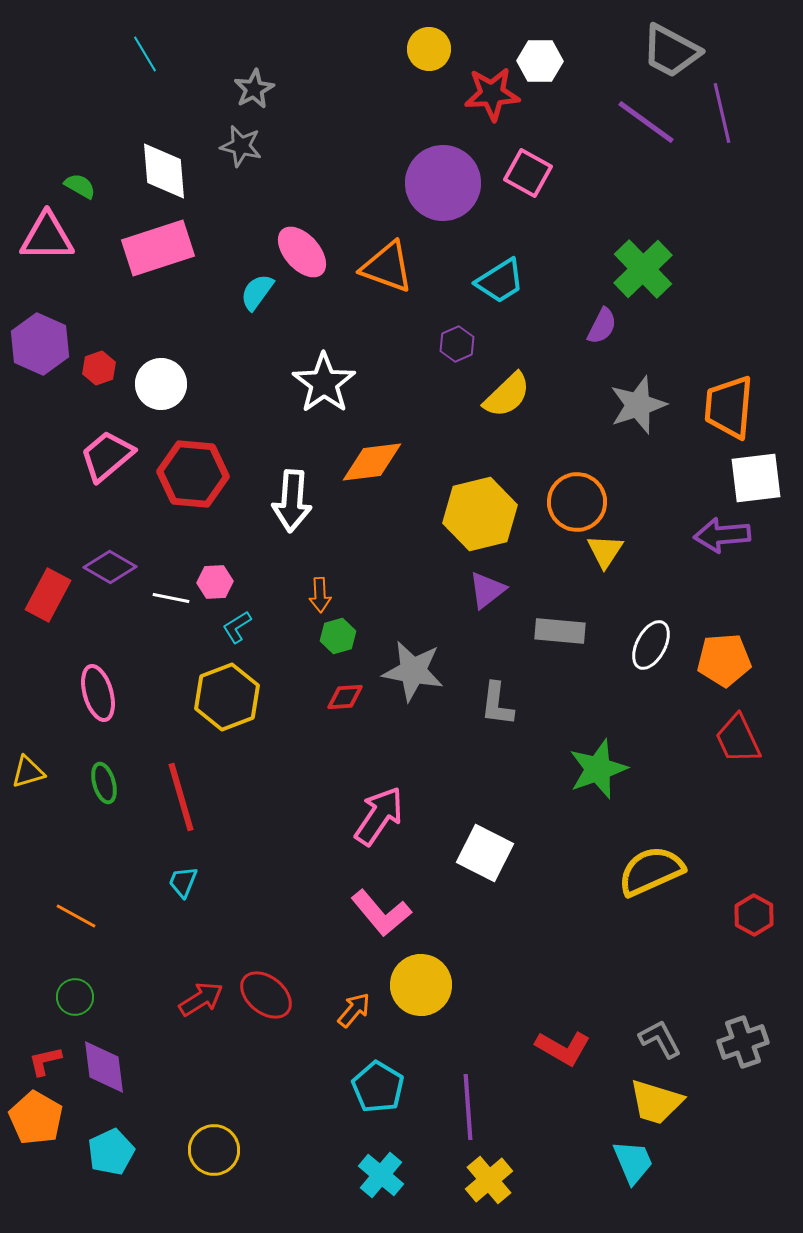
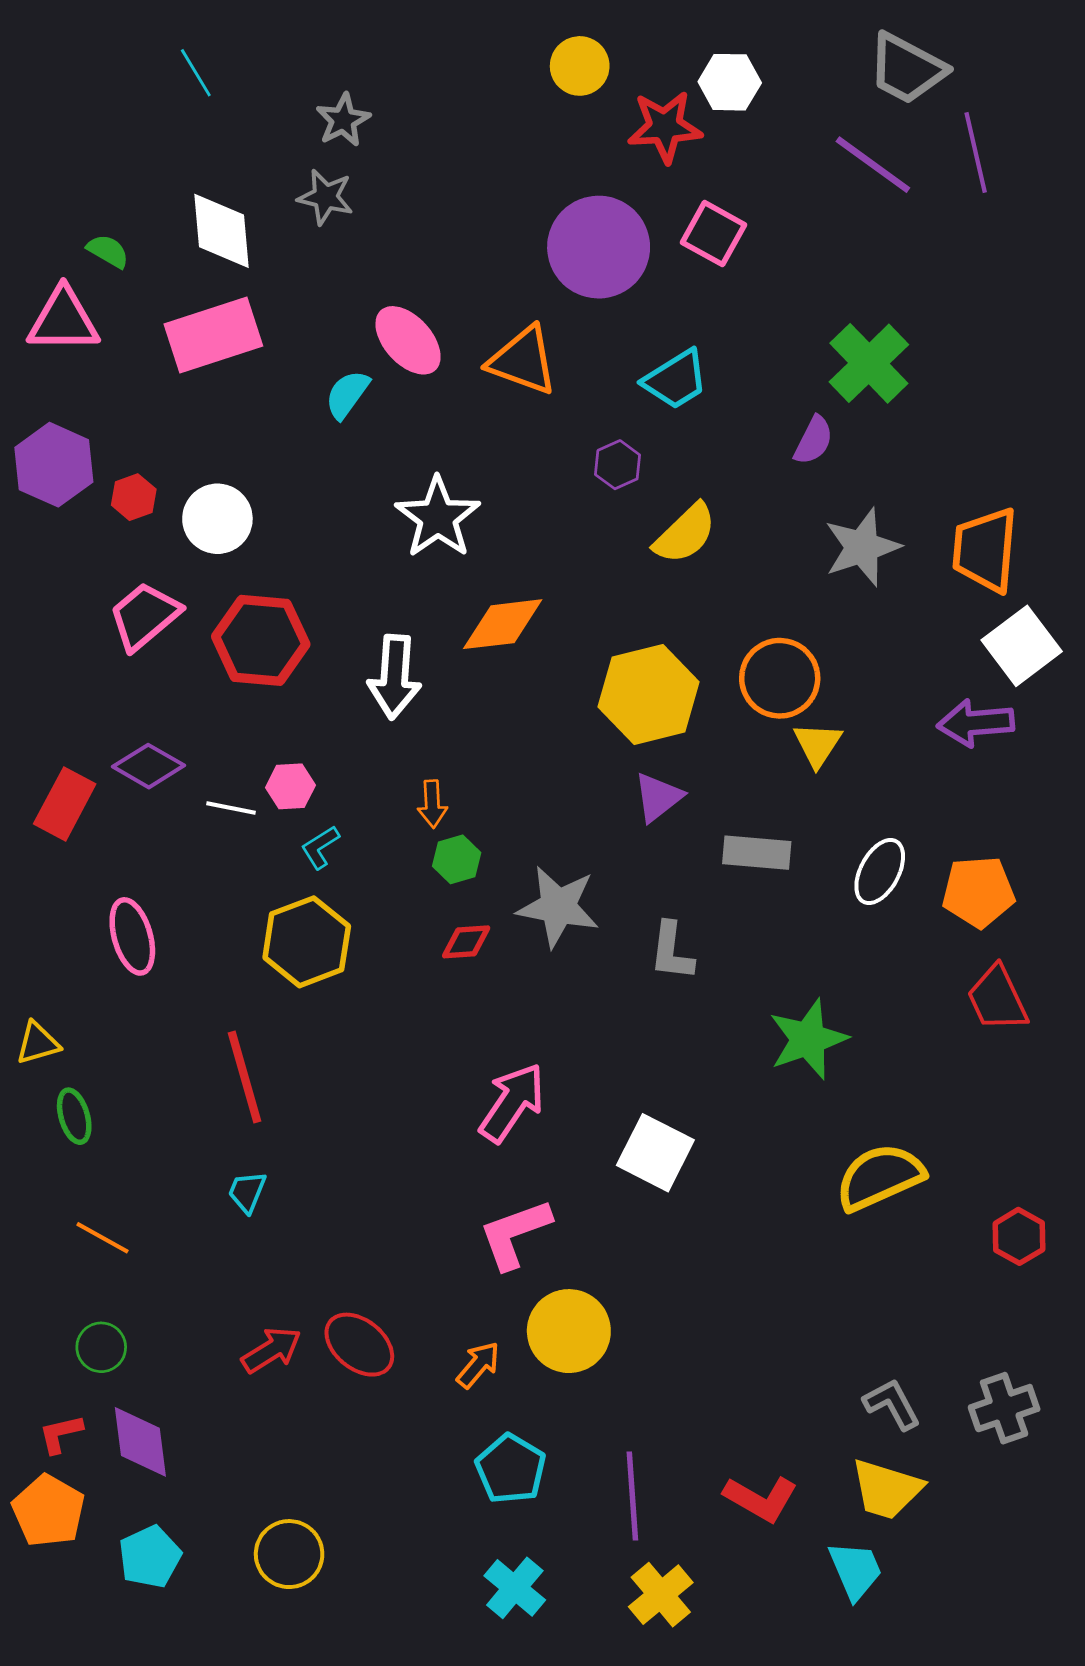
white square: (756, 478) -> (1022, 646), turned -30
green ellipse: (104, 783) -> (74, 1116), moved
pink L-shape: (381, 913) -> (515, 1234), turned 110
red L-shape: (563, 1048) -> (761, 1499), moved

